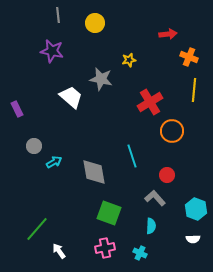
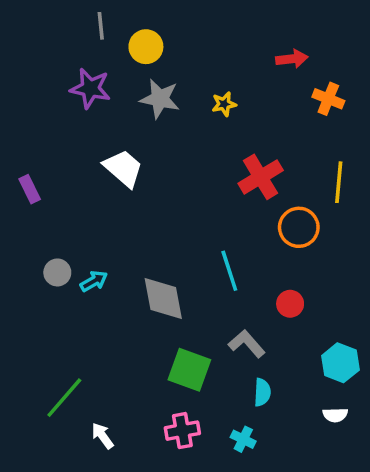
yellow circle: (95, 23) -> (146, 47), moved
gray star: (101, 79) -> (160, 99), moved
yellow line: (194, 90) -> (339, 182), moved
gray circle: (34, 146) -> (57, 272), moved
gray L-shape: (155, 198) -> (247, 344), moved

